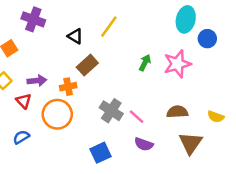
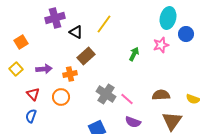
purple cross: (33, 19) -> (55, 18), moved, turned -36
pink star: (177, 64) -> (161, 45), moved, size x0.7
red triangle: (24, 101) -> (33, 94), moved
orange circle: (57, 114) -> (61, 97), size x0.7
blue semicircle: (21, 137) -> (31, 116), turned -40

